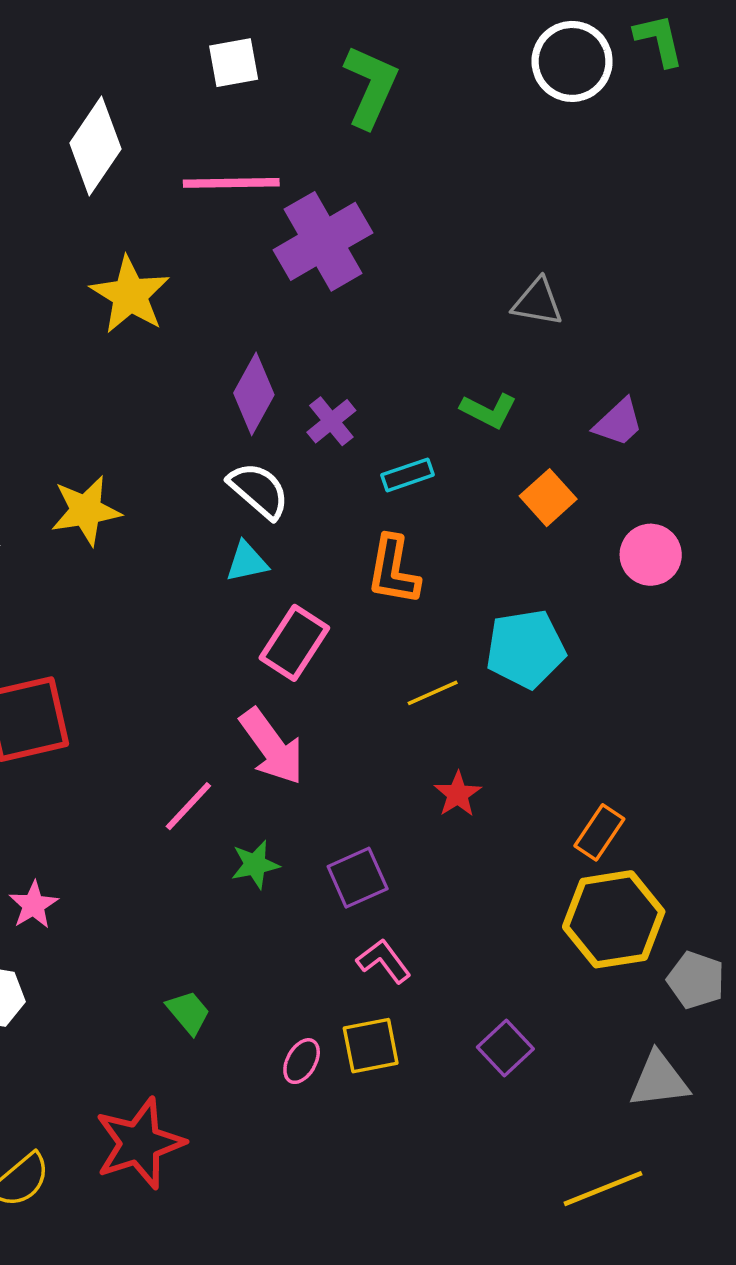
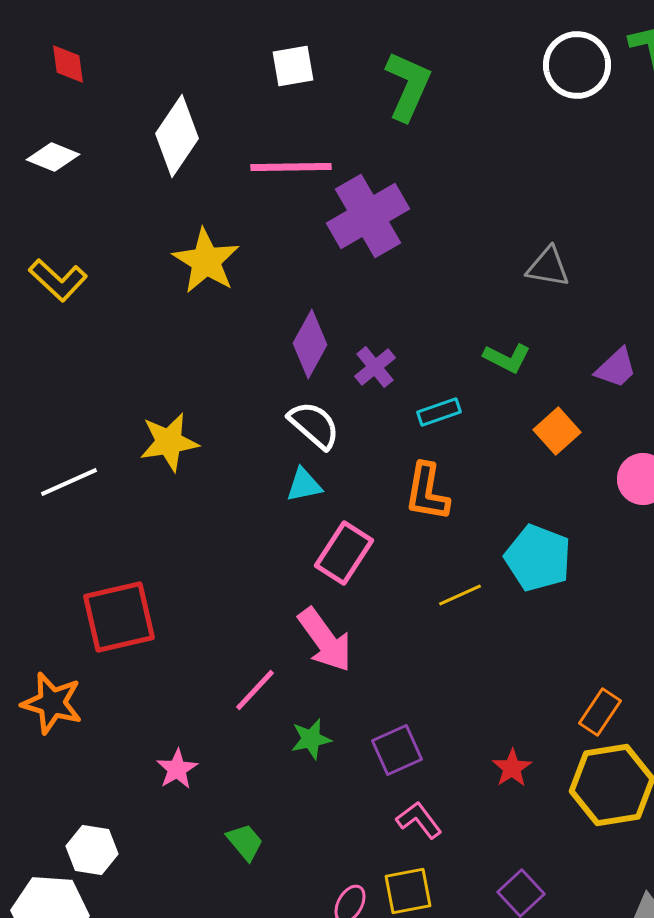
cyan pentagon: (526, 649) -> (538, 558), turned 30
red star: (458, 794) -> (512, 768), moved
pink star: (33, 905) -> (177, 769), moved
green trapezoid: (188, 1012) -> (245, 842), moved

